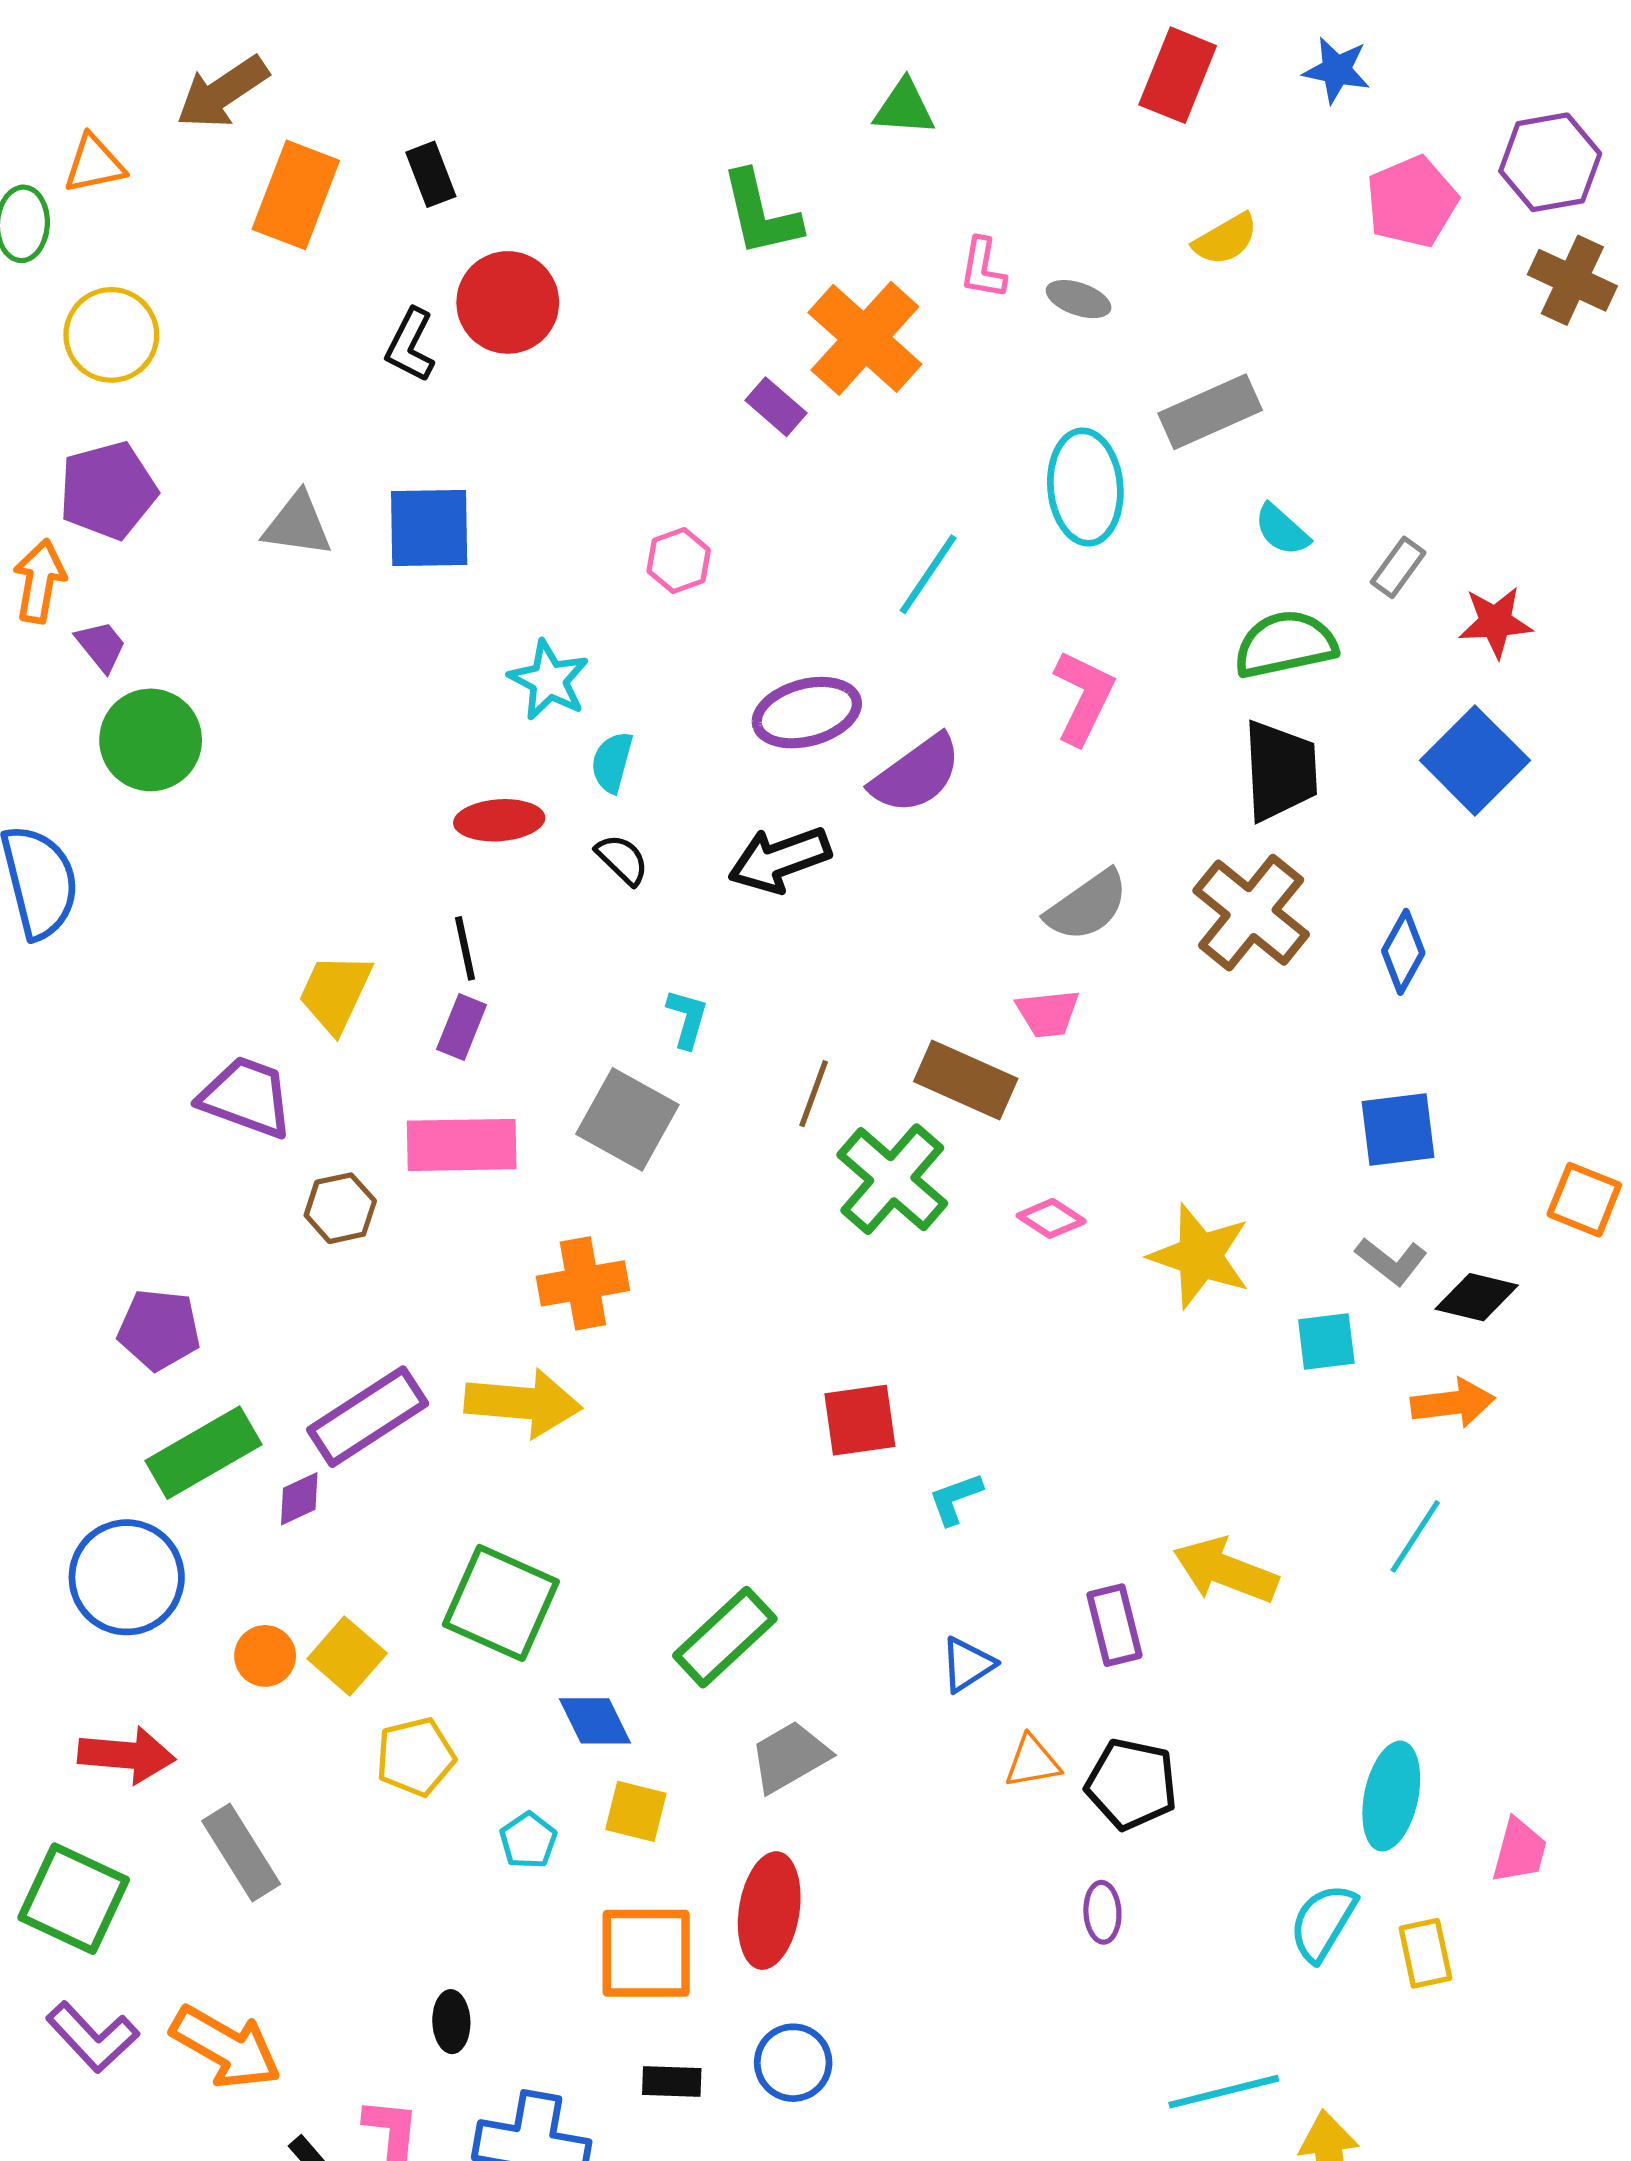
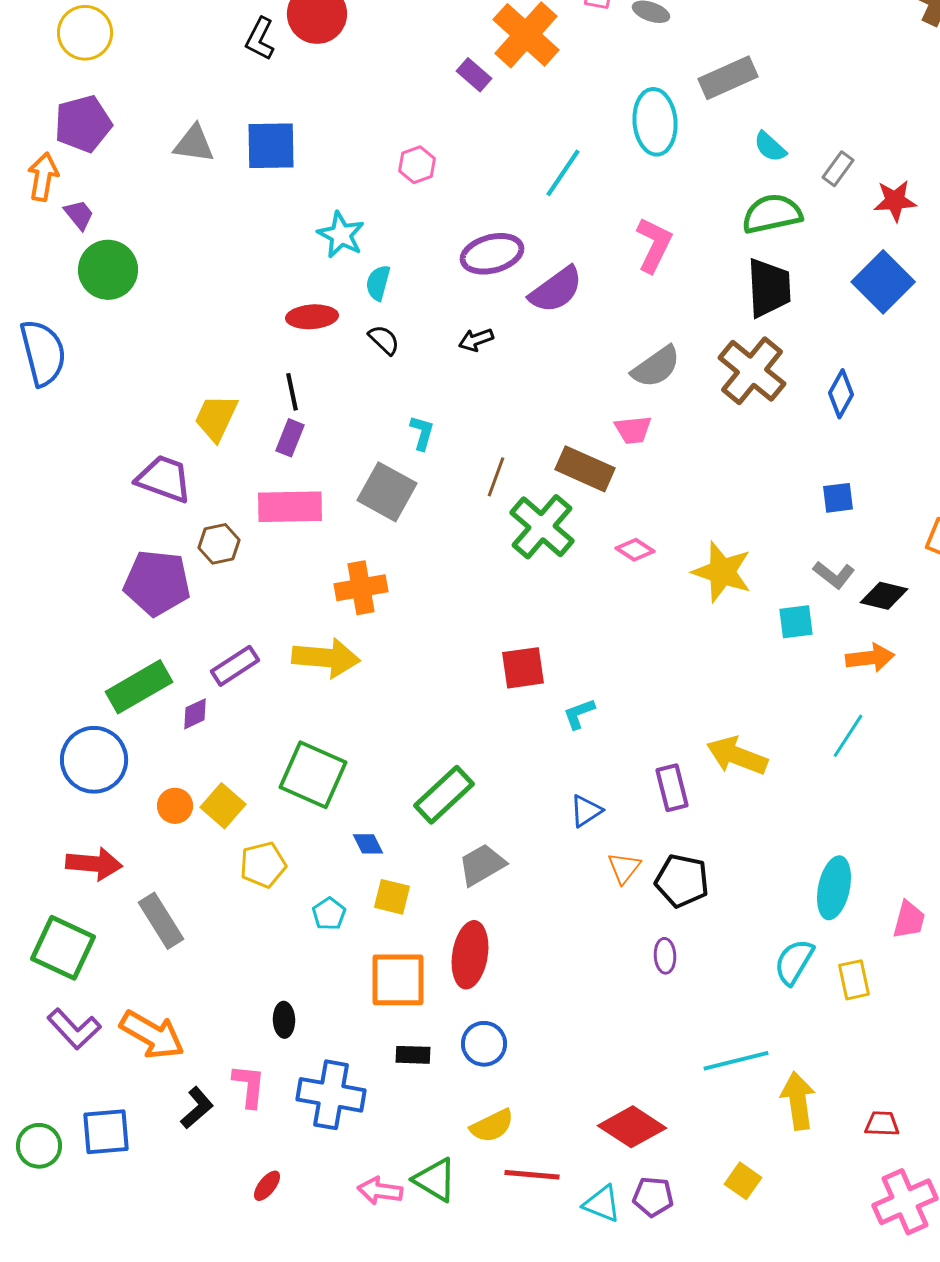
black arrow: (779, 860) -> (476, 340), size x0.6
blue square: (1398, 1130) -> (838, 498), size x0.7
purple pentagon: (159, 1330) -> (157, 583), moved, size x1.4
purple rectangle: (368, 1417) -> (235, 666), size x0.7
blue diamond: (595, 1721) -> (368, 844), size x0.7
orange triangle: (1032, 1762) -> (624, 868), turned -42

